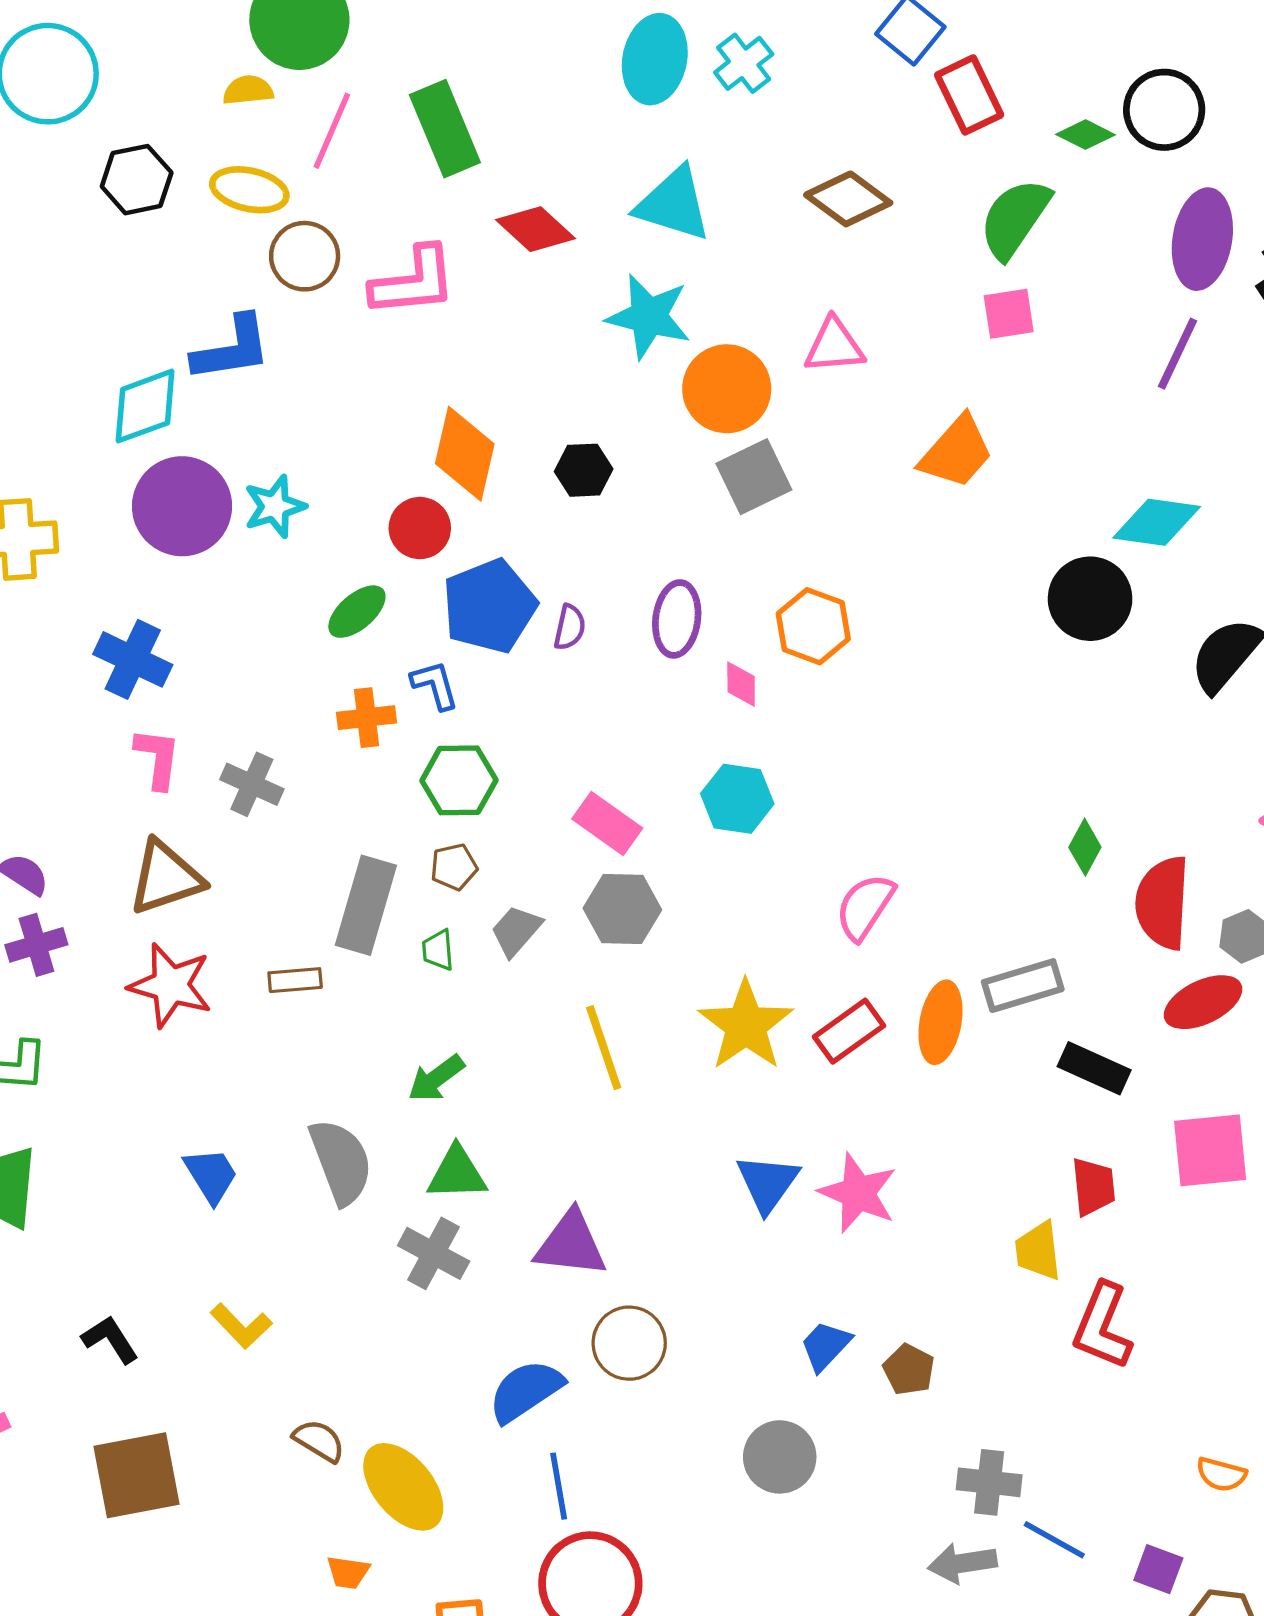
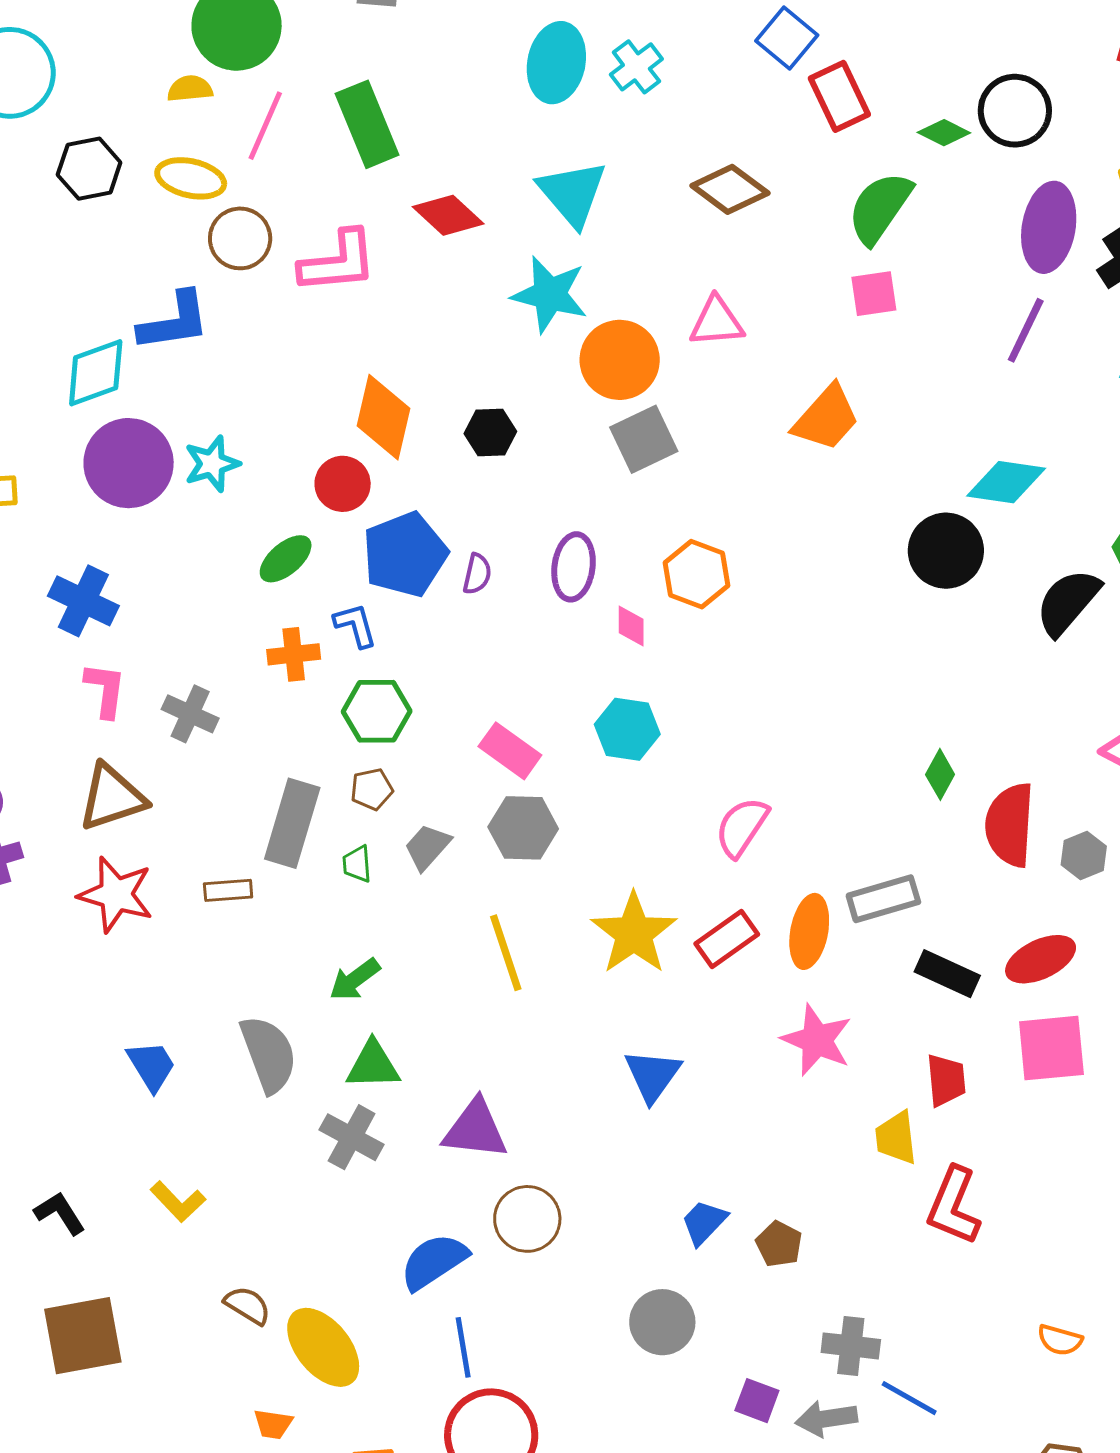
cyan triangle: (673, 204) -> (572, 193), turned 32
red ellipse: (1203, 1002) -> (1041, 959), moved
pink star: (858, 1193) -> (817, 1040), moved
purple square: (1158, 1569) -> (757, 1401), moved

